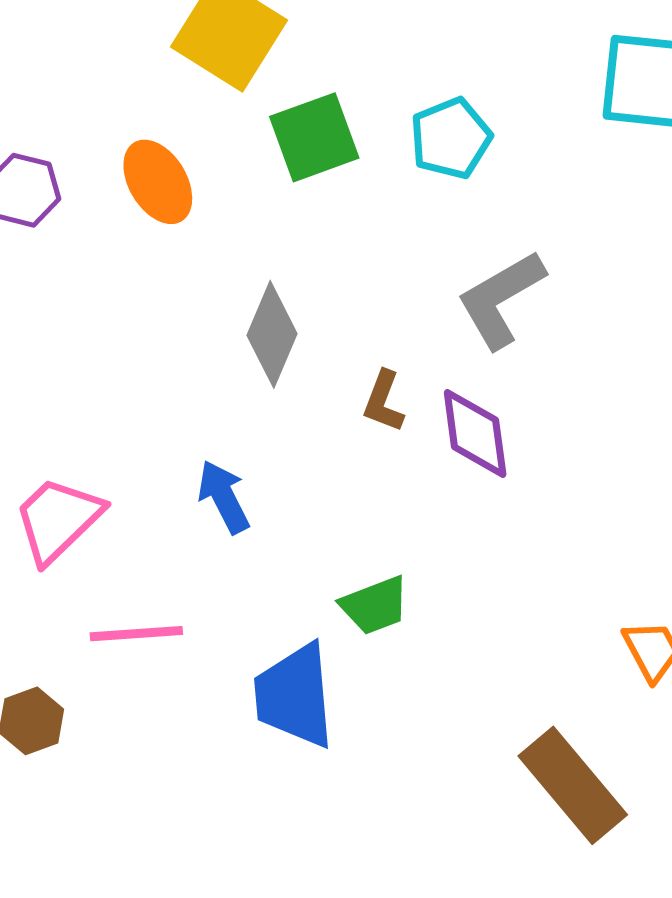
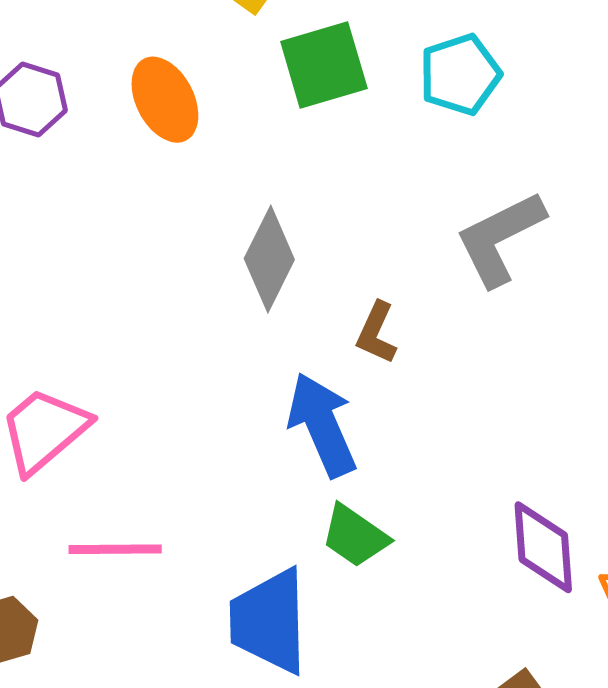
purple diamond: (475, 433) -> (543, 547), moved
blue arrow: (224, 497) -> (322, 425), moved, size x1.4
green trapezoid: (375, 605) -> (355, 536), turned 52

